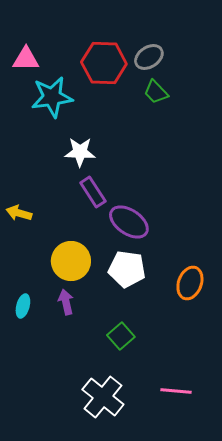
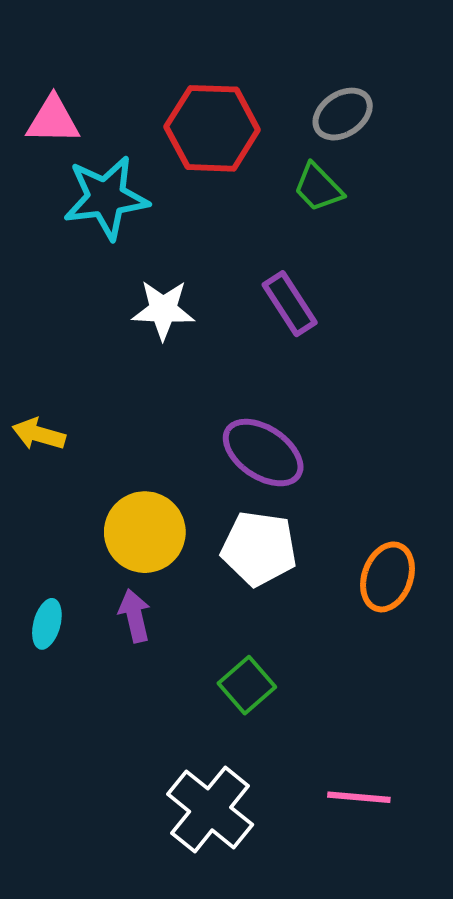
gray ellipse: (149, 57) -> (343, 114), moved
purple rectangle: (93, 192) -> (290, 304), moved

